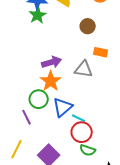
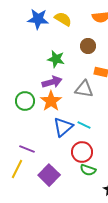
green star: (38, 15) -> (56, 59), moved, turned -30
green circle: (39, 99) -> (25, 101), moved
purple line: (27, 117) -> (27, 149), moved, turned -42
cyan line: (79, 118) -> (84, 125), moved

